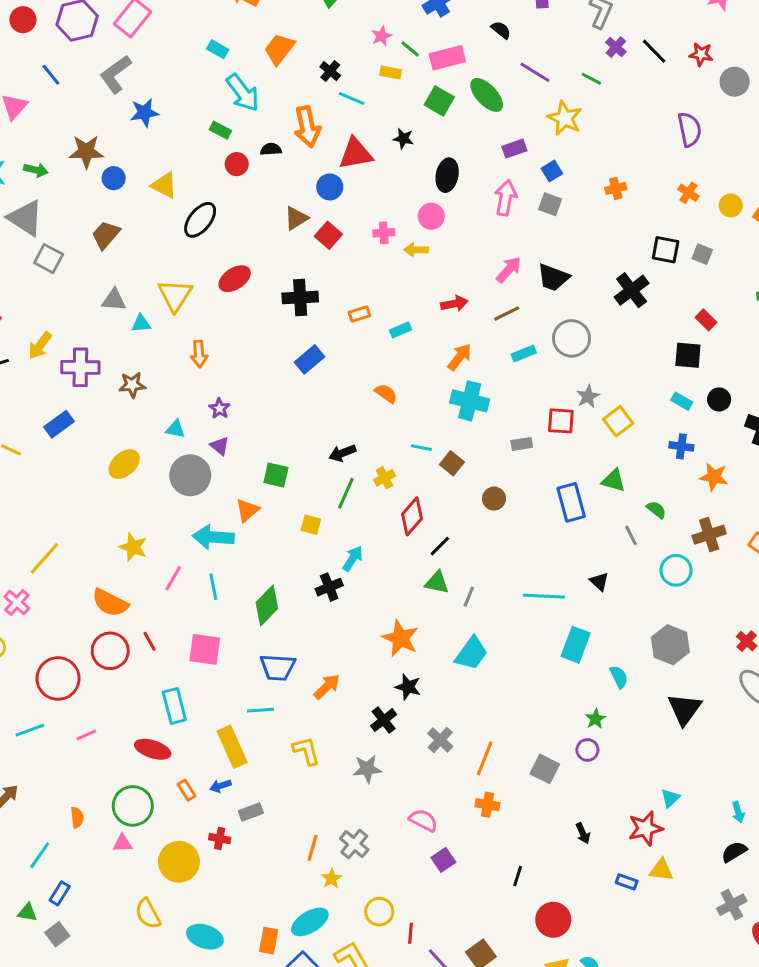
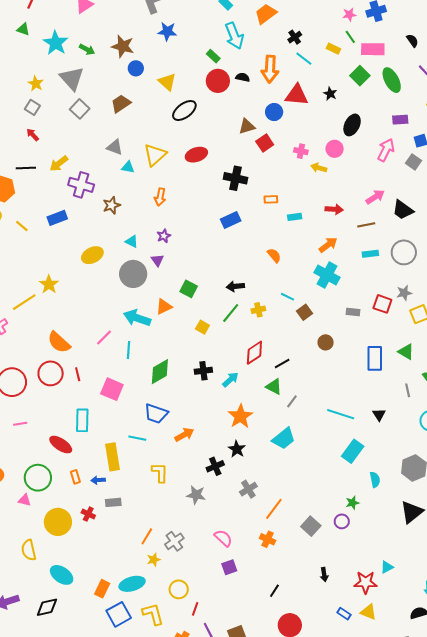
pink star: (381, 36) -> (349, 15), moved
red circle: (237, 164) -> (218, 81), size x1.5
brown star: (132, 385) -> (112, 205), turned -30
red diamond: (412, 516) -> (254, 353), moved
yellow star: (133, 547) -> (49, 284), moved
cyan arrow: (353, 559) -> (230, 380), moved

